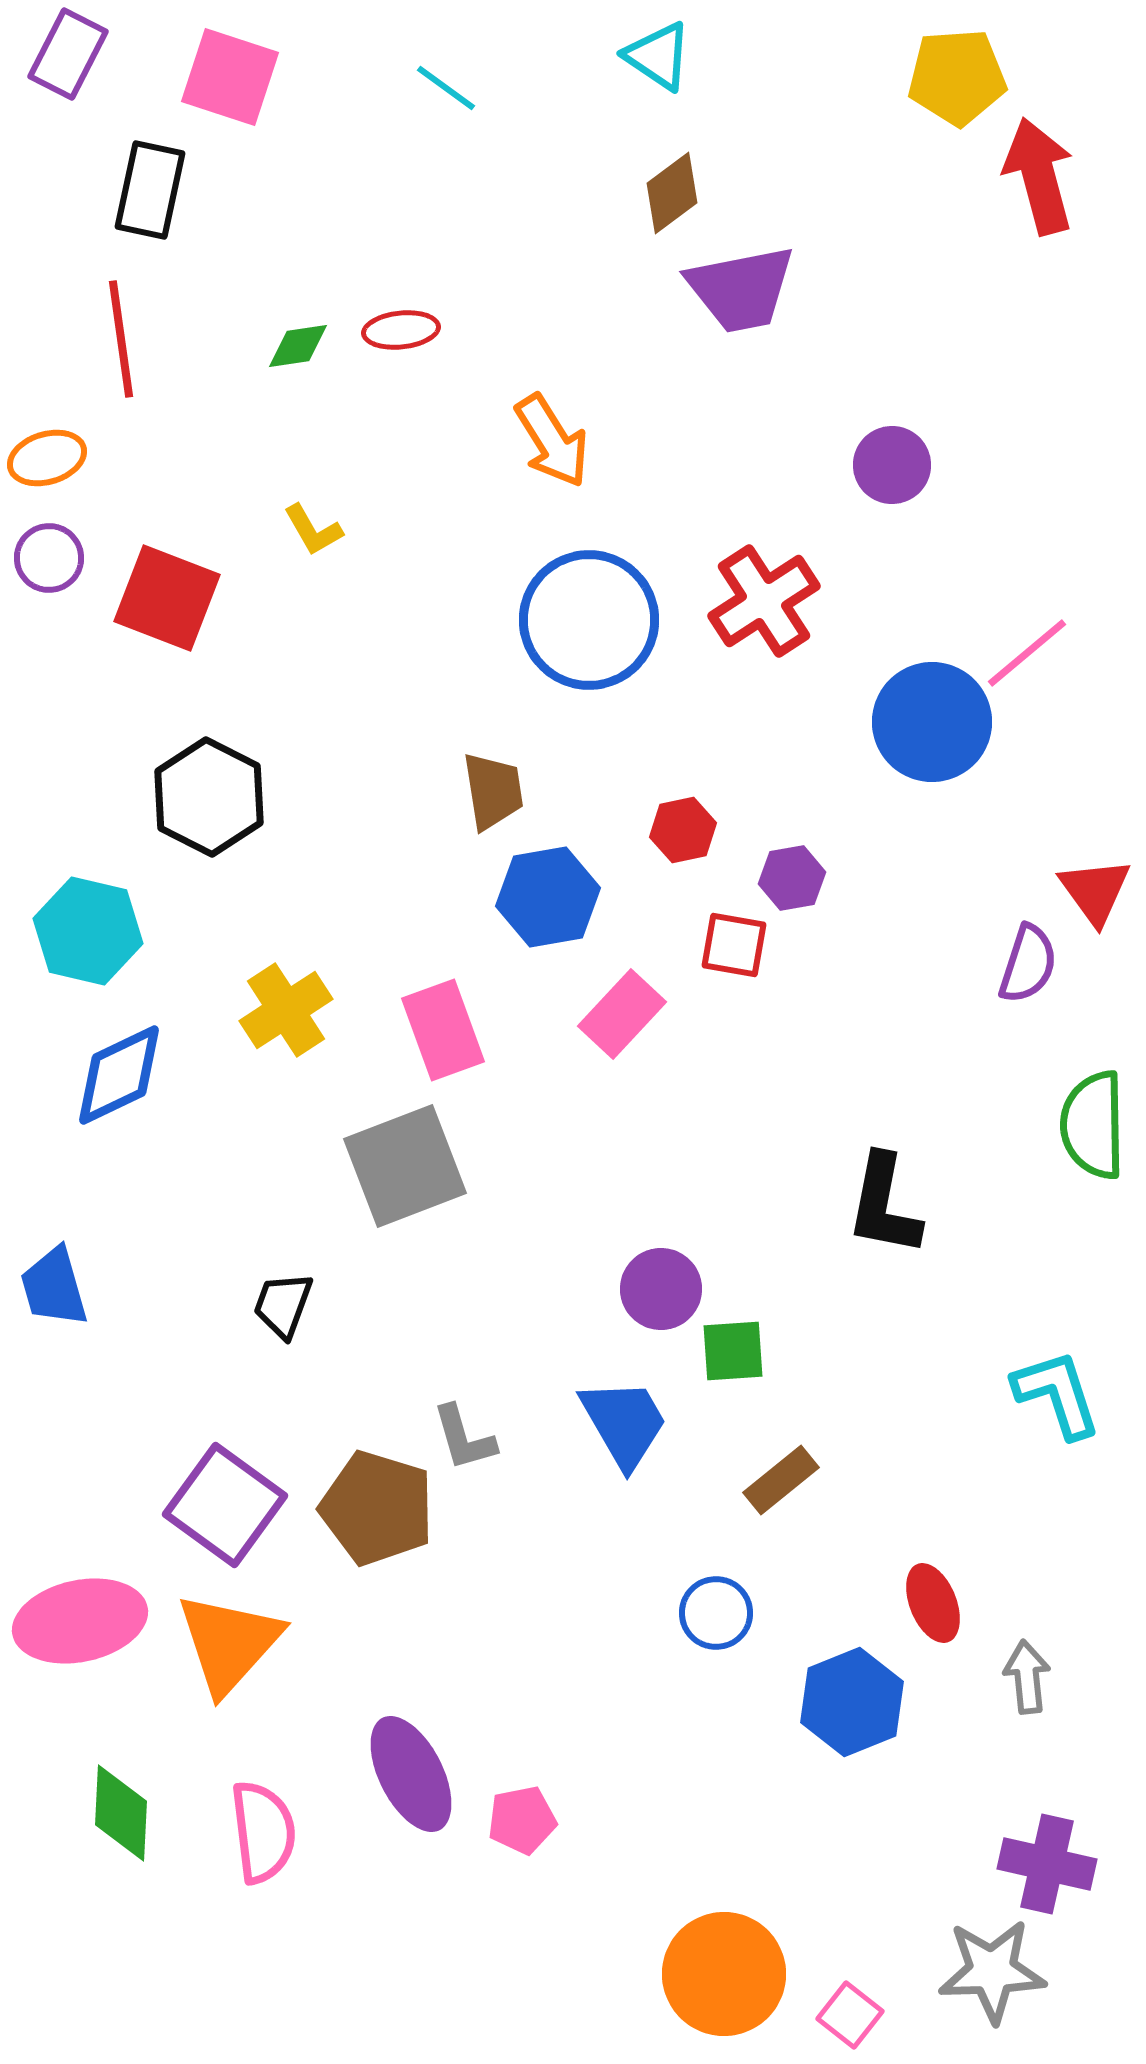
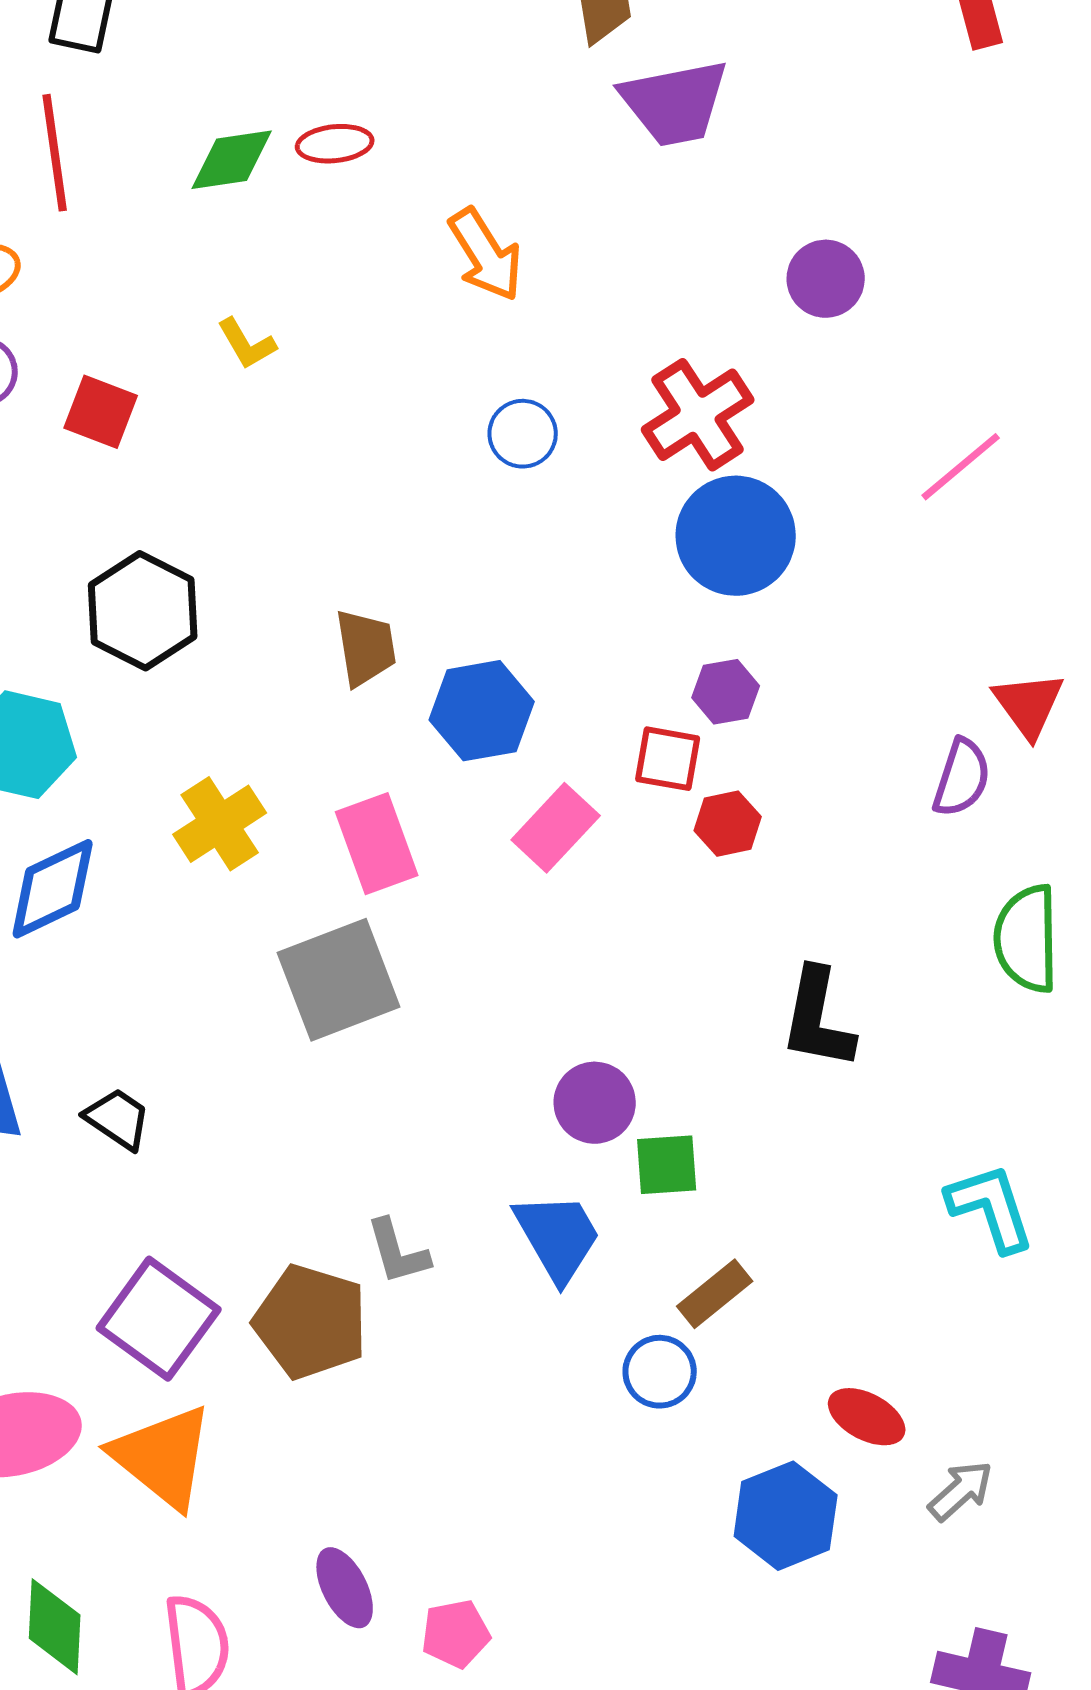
green diamond: (298, 346) -> (232, 160), size x1.4
red square: (167, 598) -> (101, 412), size x0.7
blue circle: (589, 620) -> (523, 434), size x0.5
blue circle: (932, 722) -> (736, 536), moved
brown trapezoid: (493, 791) -> (366, 648), moved
red hexagon: (683, 830) -> (728, 824), moved
black trapezoid: (283, 1305) -> (118, 1119), moved, turned 104
red ellipse: (933, 1603) -> (867, 1417), turned -40
blue circle: (716, 1613) -> (660, 1372), moved
orange triangle: (229, 1643) -> (163, 1457), turned -33
gray arrow: (1027, 1677) -> (961, 1491), turned 54
purple ellipse: (411, 1774) -> (345, 1588), size x0.7

